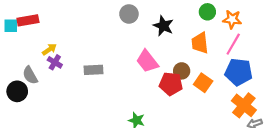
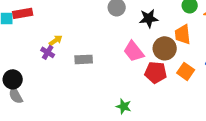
black star: (163, 26) -> (149, 18), turned -30
yellow arrow: (49, 49) -> (56, 40), moved
brown circle: (182, 71) -> (165, 48), moved, size x1.5
gray semicircle: (30, 75) -> (16, 95), moved

